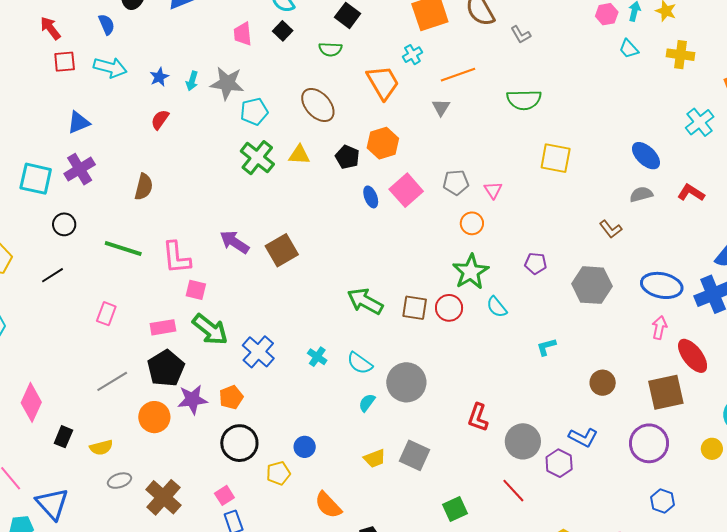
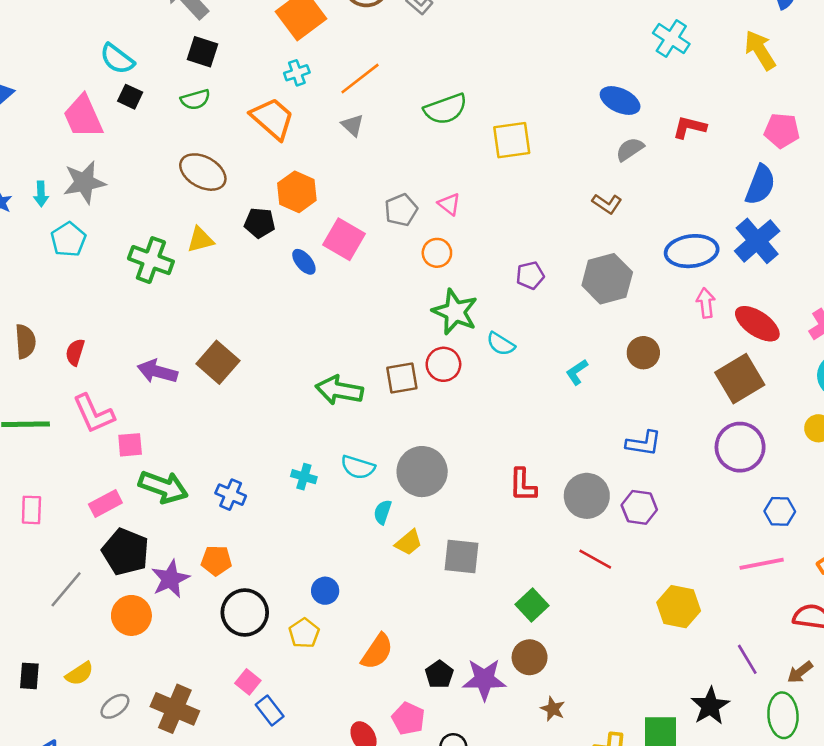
pink trapezoid: (243, 34) -> (83, 117), size x1.5
cyan cross: (412, 55) -> (297, 73), turned 30
green semicircle: (524, 100) -> (445, 109), moved
cyan pentagon: (254, 112) -> (68, 239), moved
red semicircle: (160, 120) -> (75, 352), moved
blue cross: (258, 352) -> (231, 495), size x0.7
brown circle: (603, 383) -> (643, 353), moved
orange pentagon: (231, 397) -> (216, 561), turned -30
blue L-shape: (583, 437) -> (644, 443), moved
yellow trapezoid: (375, 458) -> (409, 542), moved
orange semicircle: (328, 505) -> (377, 652), turned -84

